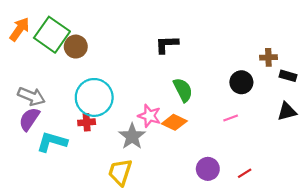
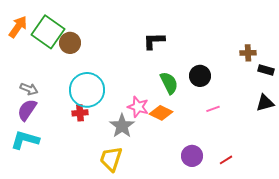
black circle: (241, 82) -> (200, 76), moved
gray arrow: (31, 96) -> (29, 89), size x0.7
cyan L-shape: (52, 142) -> (25, 140), moved

